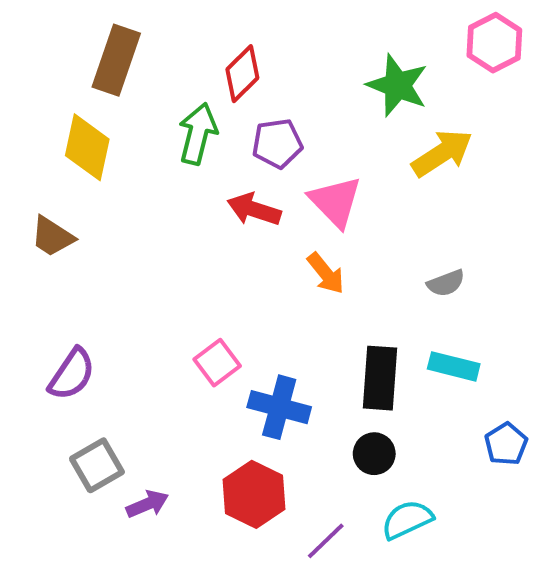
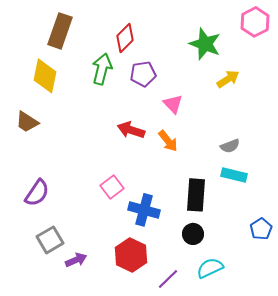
yellow arrow: (442, 153) -> (228, 79), size x0.7
pink triangle: (335, 202) -> (173, 104), size x0.7
red arrow: (254, 209) -> (131, 130), moved
cyan rectangle: (454, 366) -> (234, 175), moved

